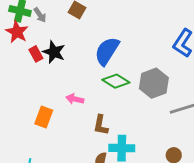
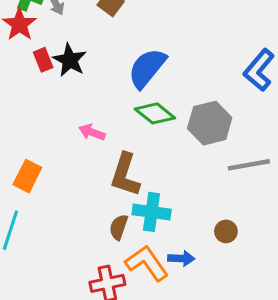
orange rectangle: (44, 117) -> (27, 176), moved
brown L-shape: (101, 125) -> (125, 175), size x1.4

